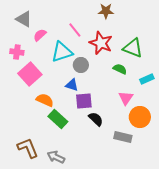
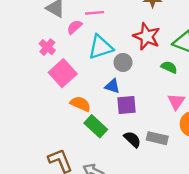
pink line: (75, 30) -> (95, 13), moved, turned -56
pink cross: (17, 52) -> (47, 47), turned 32
black semicircle: (96, 119) -> (132, 139), moved
gray rectangle: (123, 137) -> (157, 138), moved

